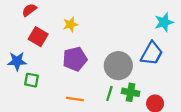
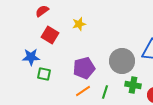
purple pentagon: (75, 59) -> (84, 68), moved
green line: (109, 93) -> (105, 92), moved
orange line: (75, 99) -> (83, 91), turned -42

